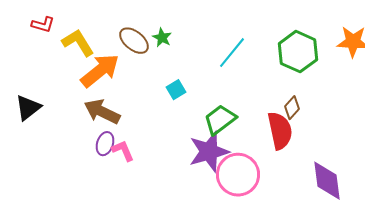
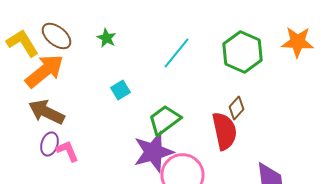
brown ellipse: (134, 41) -> (56, 36), moved

